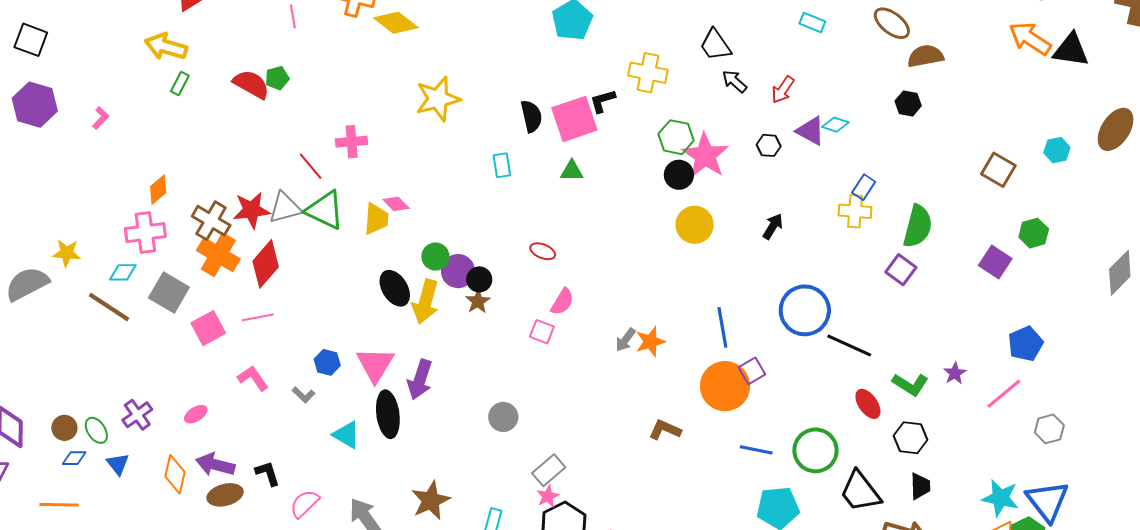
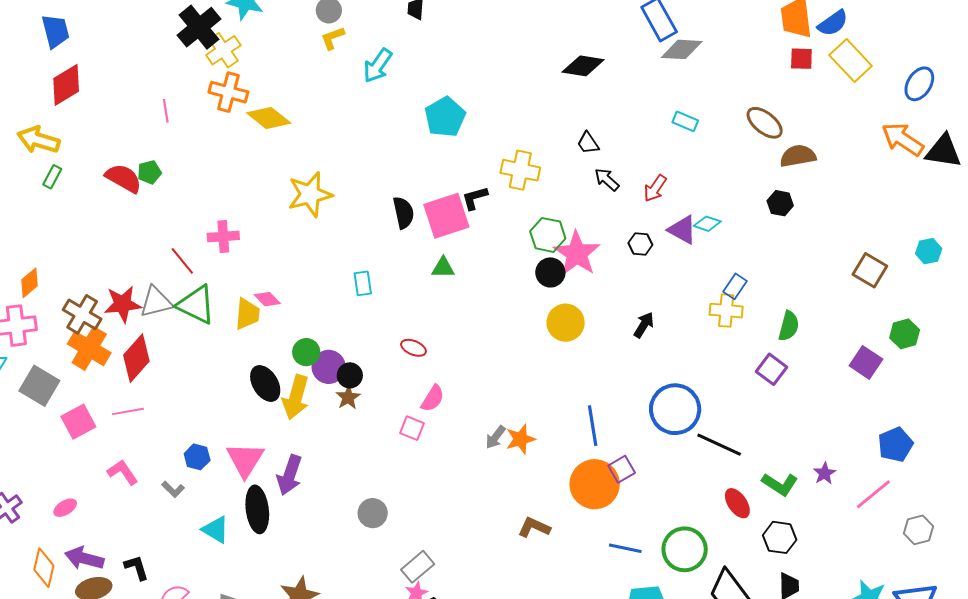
black trapezoid: (715, 45) -> (588, 143), size x0.7
cyan rectangle: (502, 165) -> (363, 283), moved
green semicircle: (918, 226) -> (789, 326), size x0.7

